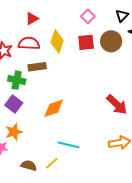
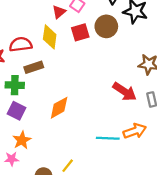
red triangle: (32, 19) -> (59, 12), moved
cyan line: (68, 145) -> (108, 138), moved

